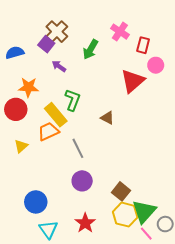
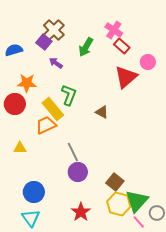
red rectangle: (143, 45) -> (122, 46), moved, turned -63
yellow triangle: (21, 146) -> (20, 148), moved, turned 40
gray line: (78, 148) -> (73, 152), moved
cyan triangle: (48, 229) -> (31, 218), moved

